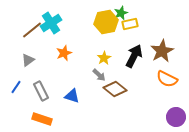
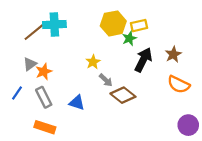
green star: (121, 13) -> (129, 38), moved
cyan cross: (51, 23) -> (54, 24), turned 30
brown star: (162, 51) -> (173, 54), size x0.7
orange star: (64, 53) -> (44, 72), moved
yellow star: (104, 58) -> (93, 62), moved

